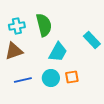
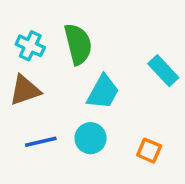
cyan cross: (17, 26) -> (30, 46), turned 35
orange square: (72, 77) -> (149, 151), moved, turned 32

